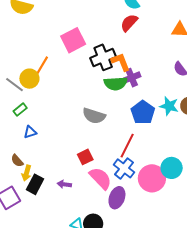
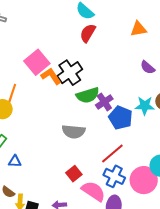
orange L-shape: (121, 62) -> (51, 76), moved
purple cross: (132, 78) -> (104, 102), moved
blue triangle: (30, 132) -> (15, 161), turned 32
red line: (127, 146) -> (112, 153), turned 35

